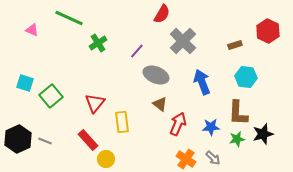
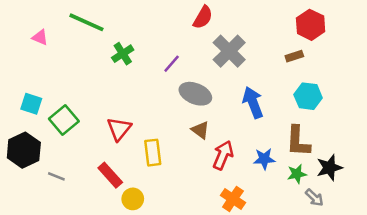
red hexagon: (268, 31) -> (311, 25), moved
black hexagon: (18, 139) -> (24, 150), moved
gray arrow: (213, 158) -> (314, 198), moved

